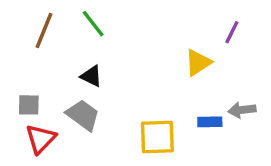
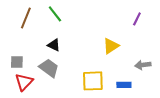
yellow triangle: (198, 63) -> (111, 46), moved
blue rectangle: (210, 122) -> (124, 85), moved

